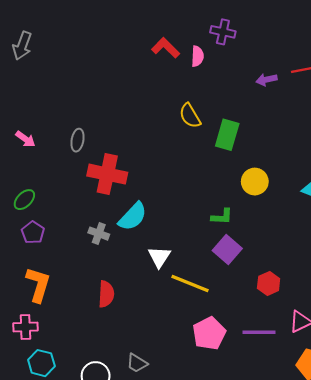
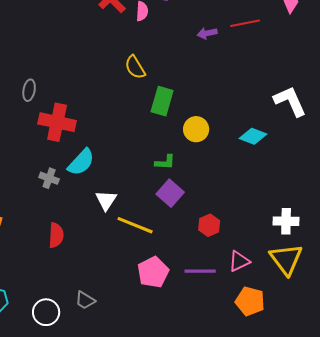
green rectangle: (227, 135) -> (162, 101), moved

